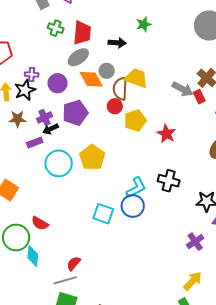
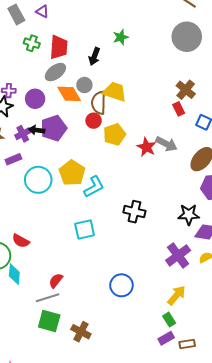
black arrow: (117, 43) -> (94, 56), turned 108
gray arrow: (183, 89) -> (166, 144), moved
black arrow: (51, 129) -> (37, 130), moved, turned 35
black cross: (169, 181) -> (134, 212), moved
cyan L-shape: (136, 188) -> (94, 187), moved
blue circle: (133, 206) -> (121, 285), moved
cyan square: (103, 214) -> (85, 229), turned -30
purple cross: (195, 242) -> (178, 255), size x1.4

